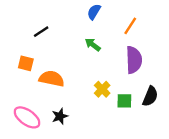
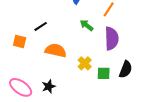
black line: (41, 32) -> (41, 26), moved
green arrow: (93, 45) -> (87, 25), moved
orange semicircle: (52, 79) -> (56, 50), moved

